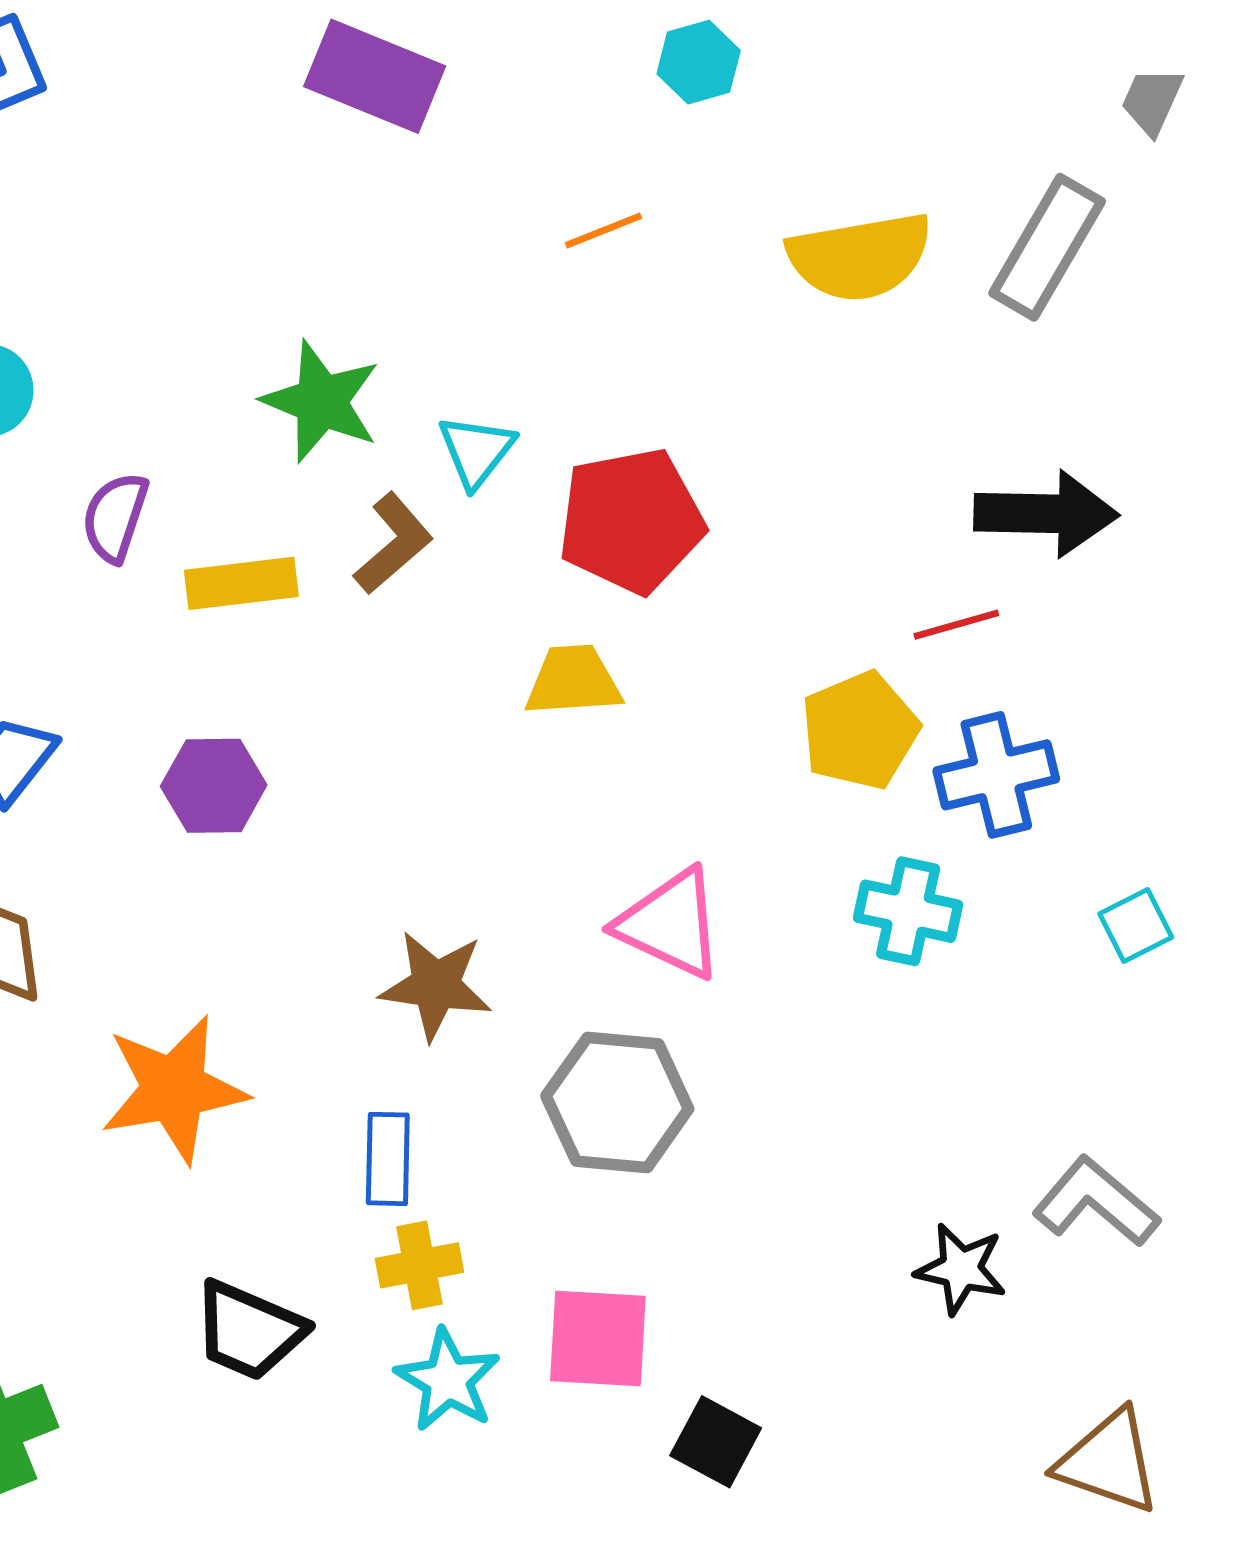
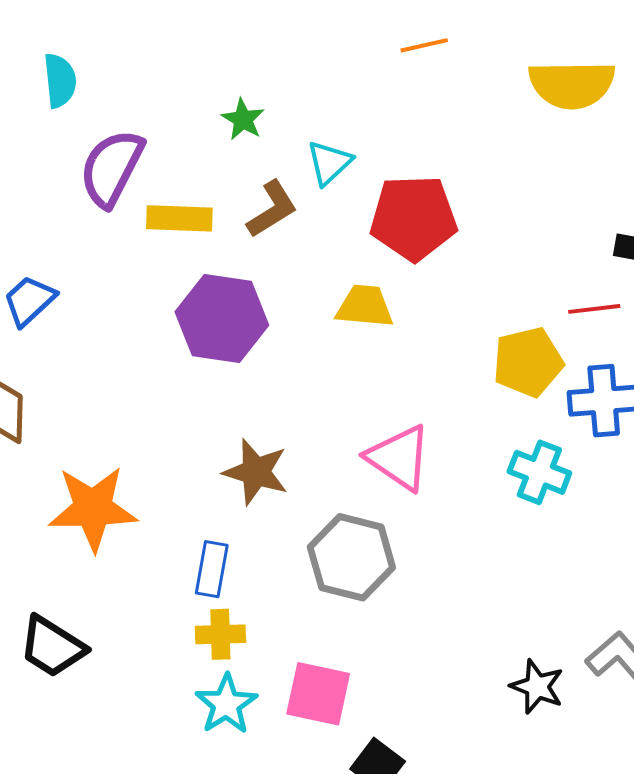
green star: (321, 402) -> (243, 119), size x0.6
purple semicircle: (115, 517) -> (112, 168), size x1.5
purple hexagon: (214, 786) -> (222, 319), moved, size x1.5
black trapezoid: (249, 1331) -> (52, 647), moved

